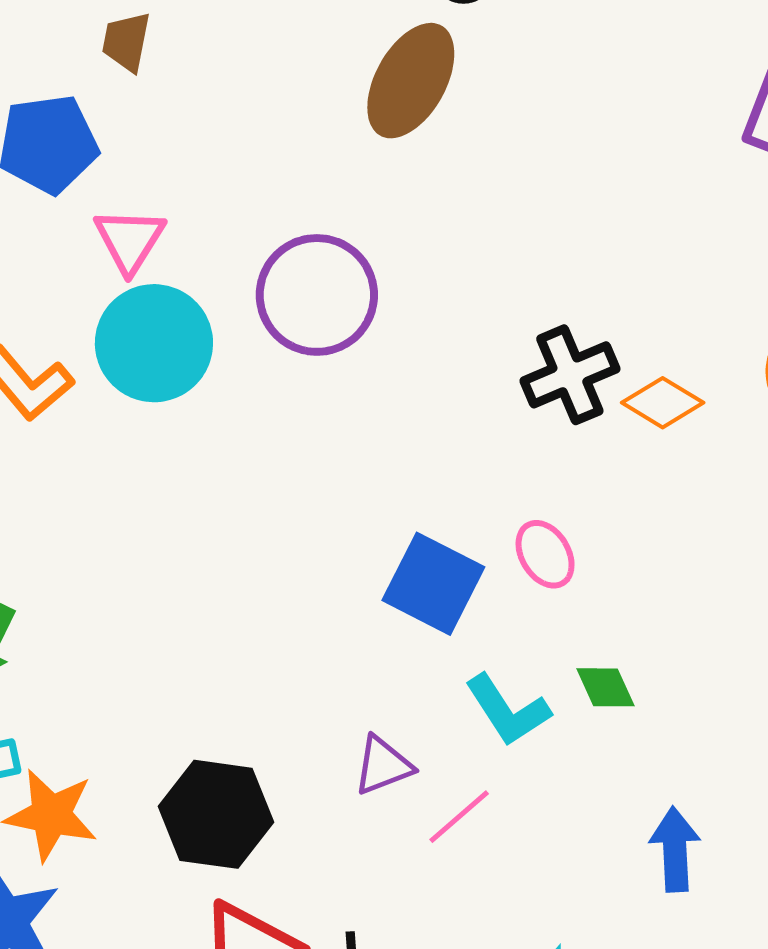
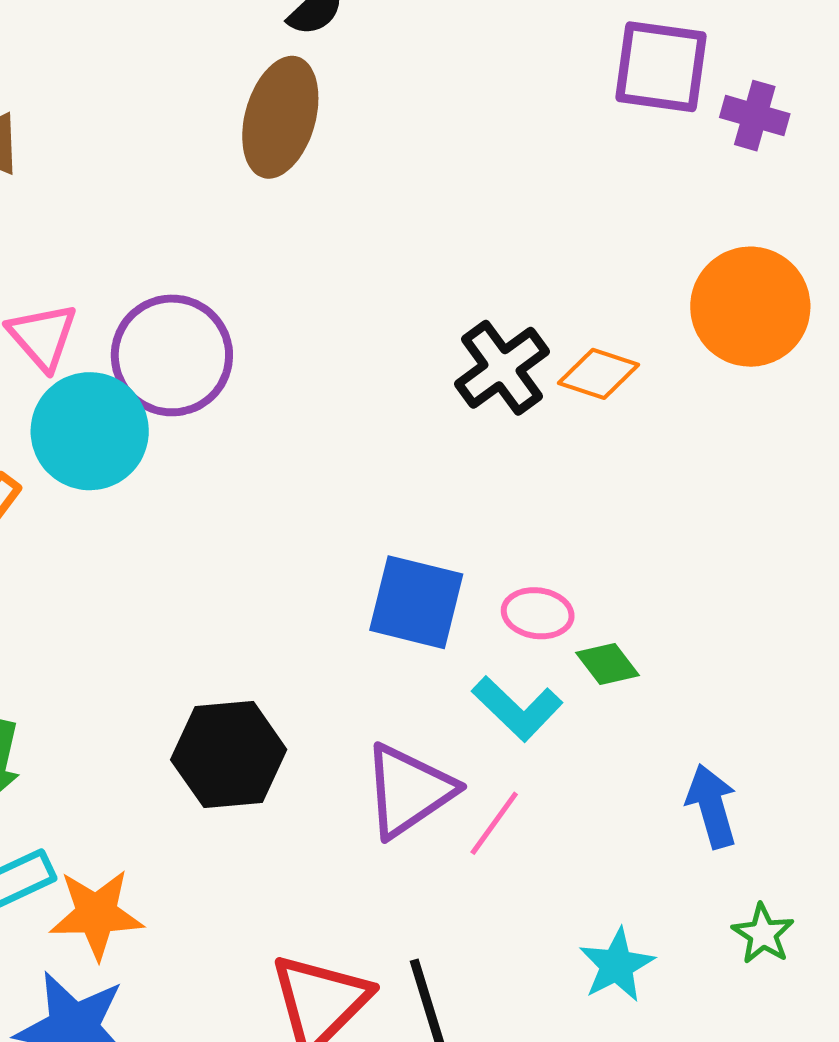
purple circle: (317, 295) -> (172, 355), moved
pink ellipse: (545, 554) -> (538, 613), moved, turned -38
purple triangle: (383, 765) -> (409, 791), size x1.6
black hexagon: (216, 814) -> (229, 755), moved

